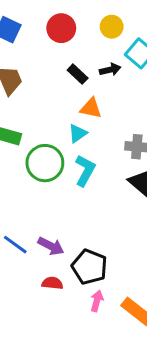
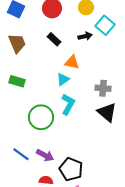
black rectangle: (78, 74) -> (54, 39), moved
green circle: (45, 163) -> (41, 117), moved

